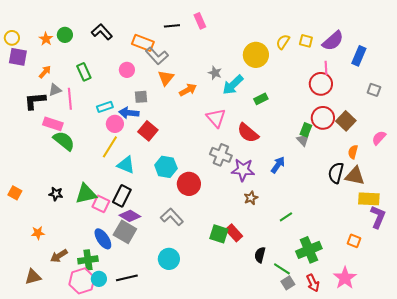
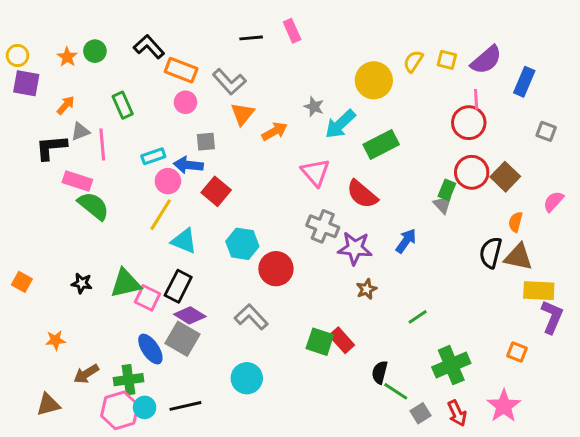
orange rectangle: (143, 43) -> (181, 70), moved
green rectangle: (261, 99) -> (381, 145), size x1.6
green line: (282, 269) -> (396, 391), moved

